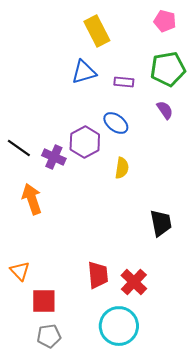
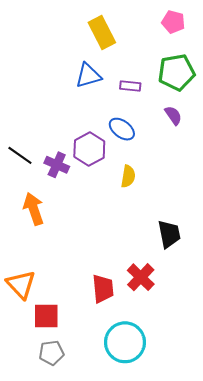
orange triangle: (20, 271) -> (21, 285), size x1.4
red cross: (134, 282) -> (141, 277), moved

